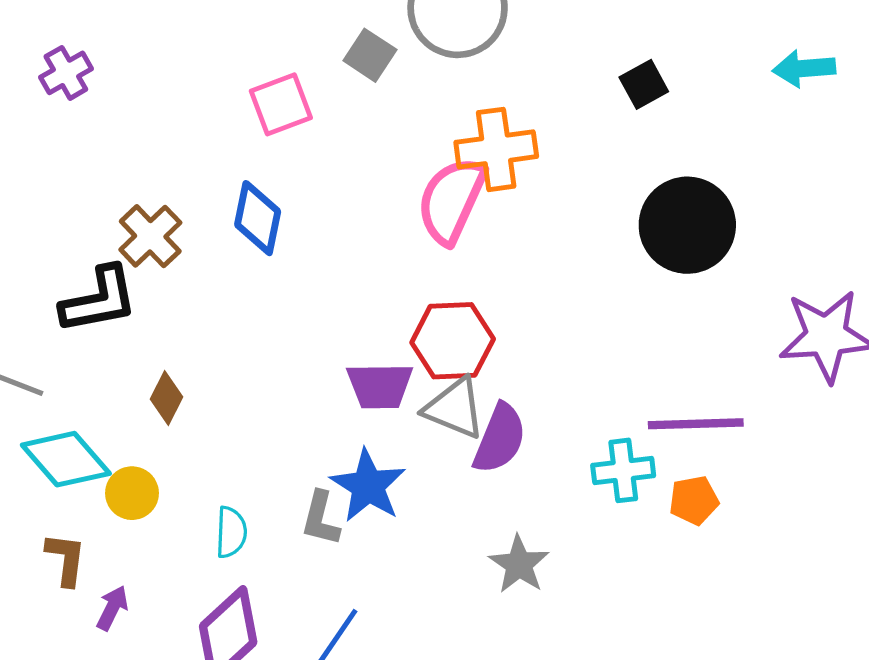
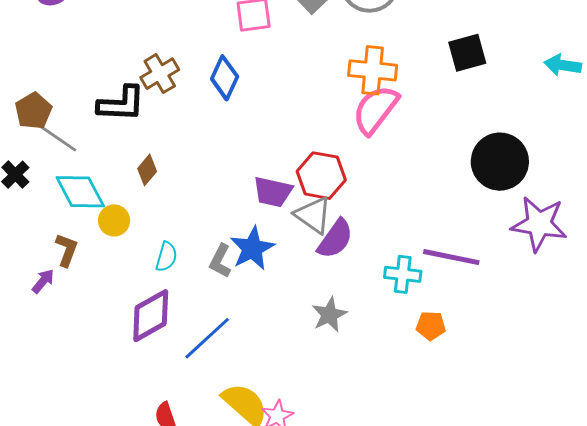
black square: (644, 84) -> (467, 53), size x1.4
pink semicircle: (451, 200) -> (376, 110), moved
black circle: (687, 225) -> (500, 162), moved
orange pentagon: (694, 500) -> (431, 326), moved
purple arrow: (112, 608) -> (43, 281), moved

